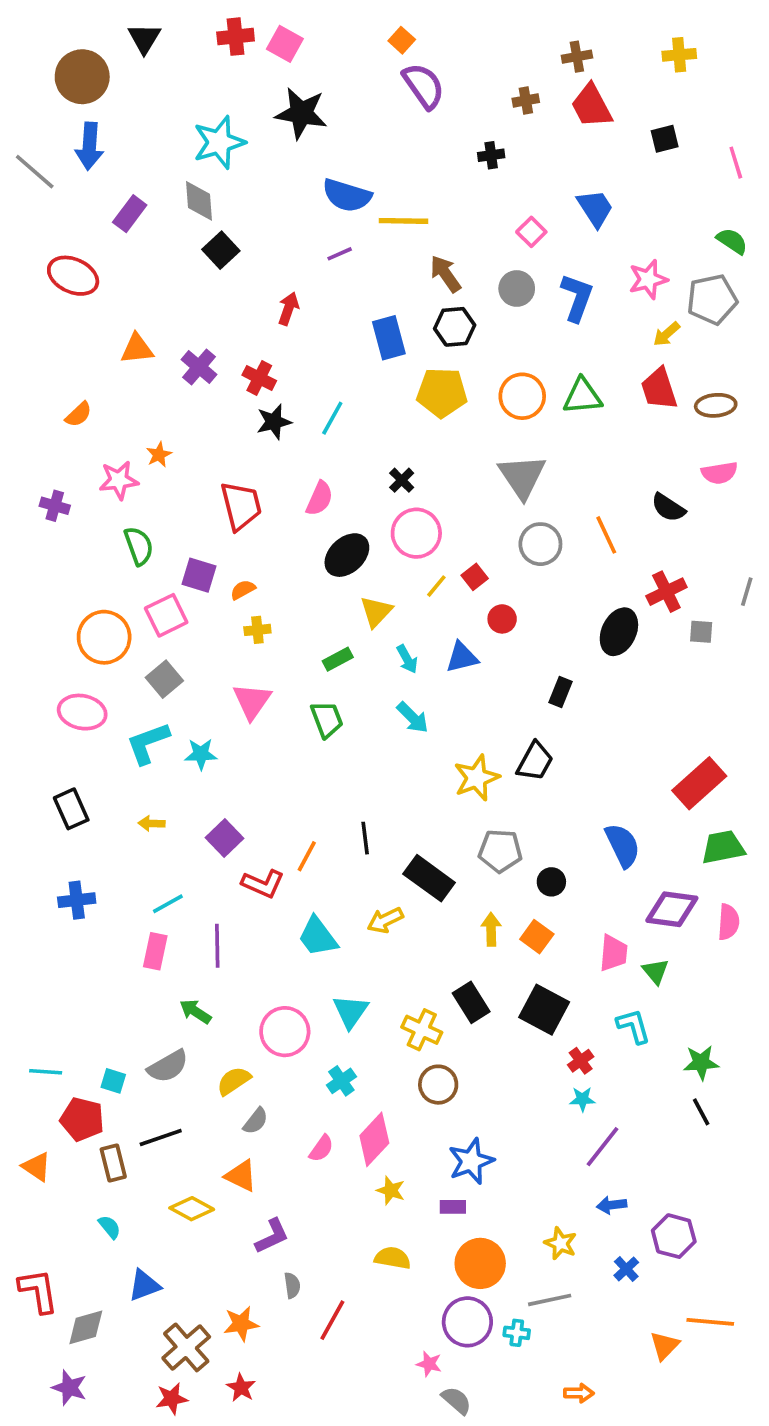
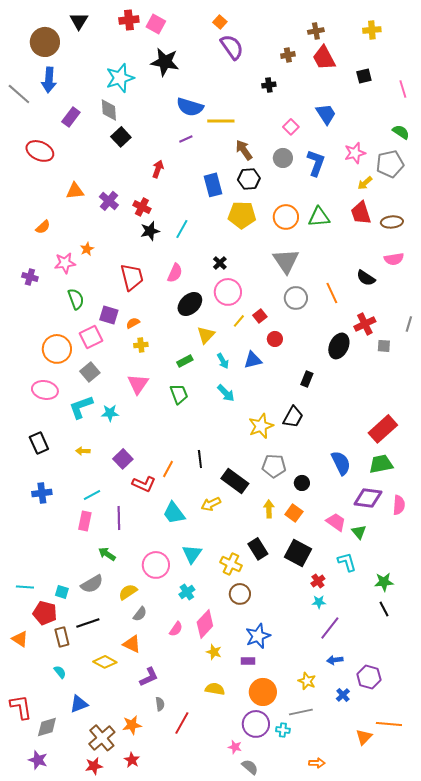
green trapezoid: (723, 847) -> (381, 464), moved
pink trapezoid: (613, 953) -> (336, 522), turned -60

